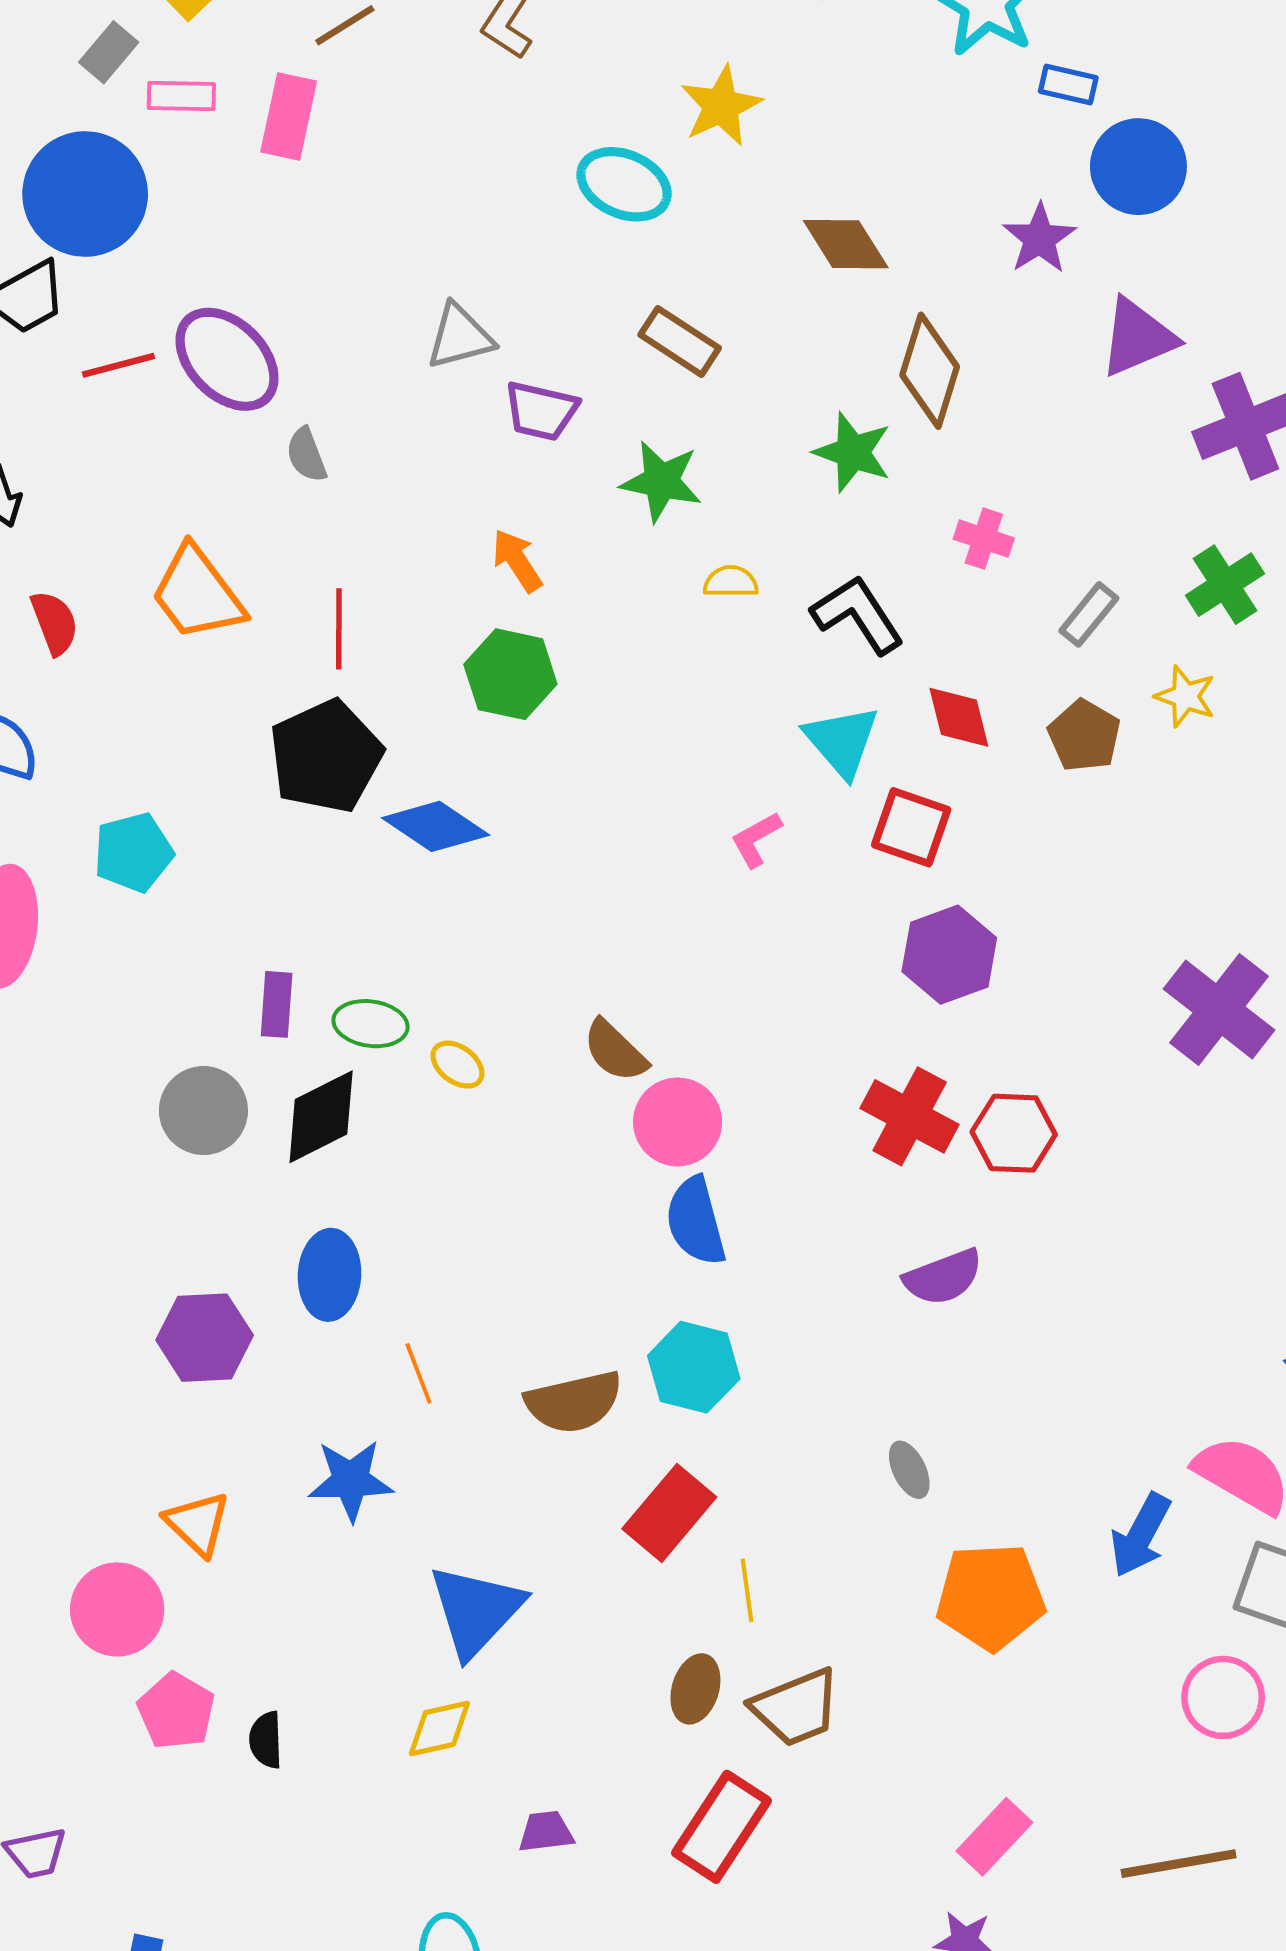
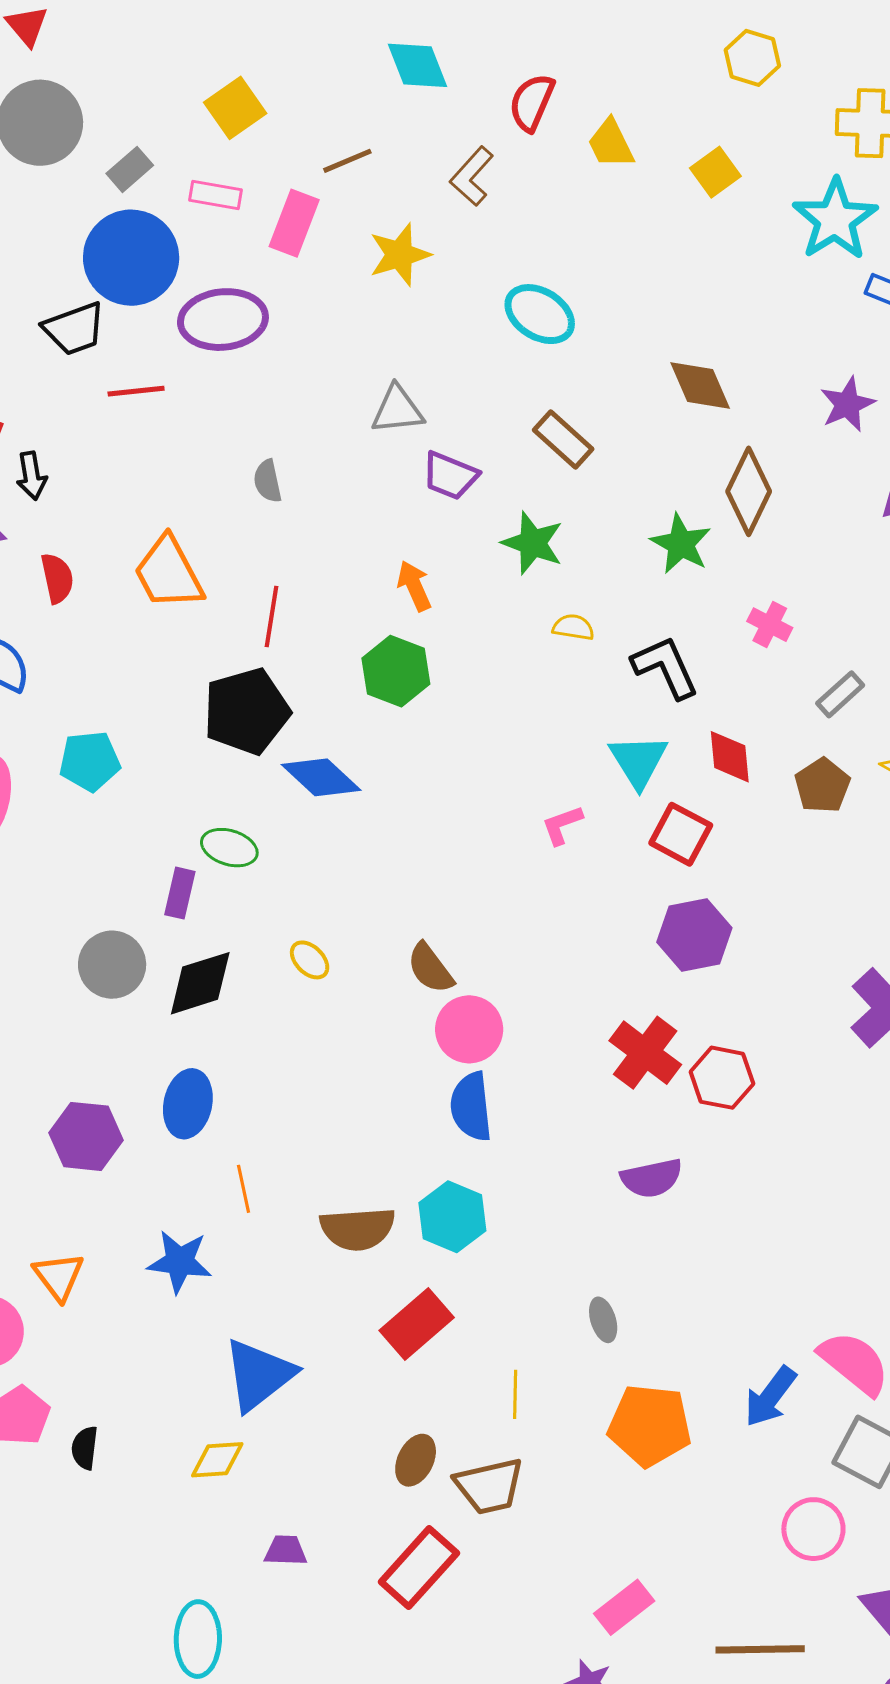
gray rectangle: (109, 52) -> (130, 169), moved
yellow star: (721, 106) -> (400, 255), moved
purple ellipse: (227, 359) -> (223, 320), moved, turned -60
green ellipse: (371, 1024) -> (229, 848), moved
yellow line: (747, 1590) -> (515, 1394), moved

